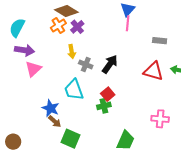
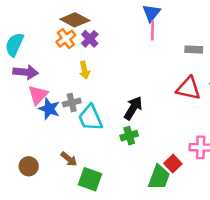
black arrow: (110, 64) -> (133, 108), moved
gray cross: (86, 65) -> (72, 103), moved, turned -32
red square: (108, 94) -> (173, 164), moved
blue star: (51, 108) -> (49, 109), moved
brown circle: (13, 142) -> (29, 166), moved

